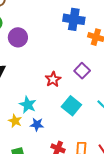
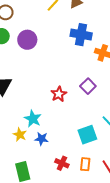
purple circle: (18, 37) -> (27, 40), moved
cyan square: (71, 106) -> (87, 135), moved, turned 30

